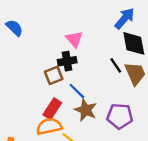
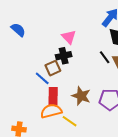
blue line: (77, 91) -> (42, 78), moved
red rectangle: (52, 109) -> (53, 96), turned -30

